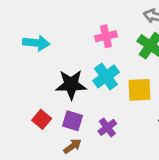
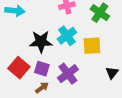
red square: (42, 119) -> (19, 68), size x1.5
purple cross: (107, 127) -> (68, 74), size x1.5

